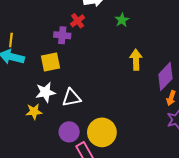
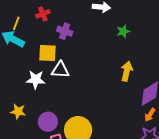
red cross: (78, 21) -> (43, 14), moved
white triangle: (72, 98) -> (60, 70), moved
yellow star: (34, 112) -> (18, 111), moved

